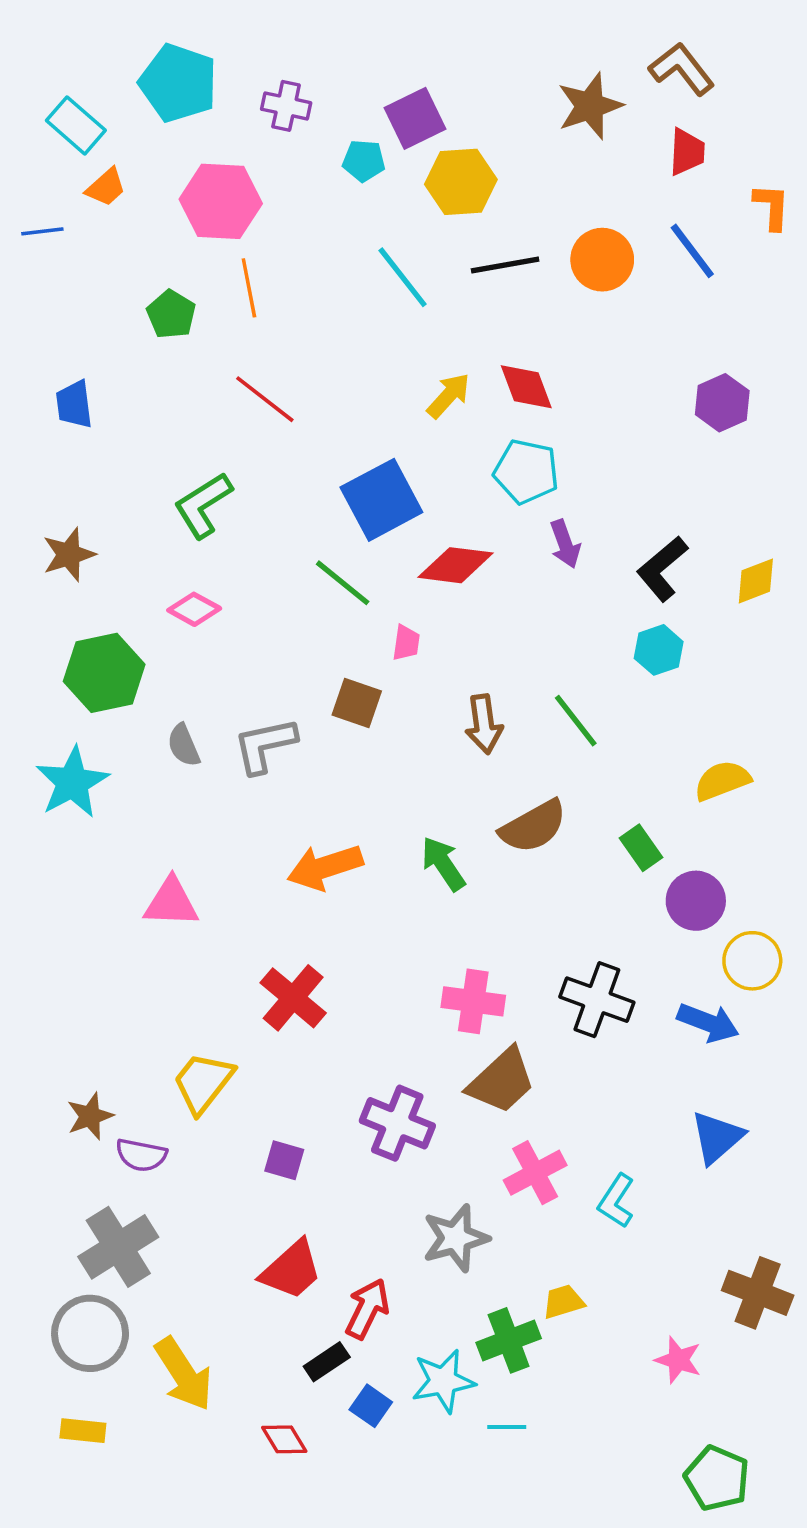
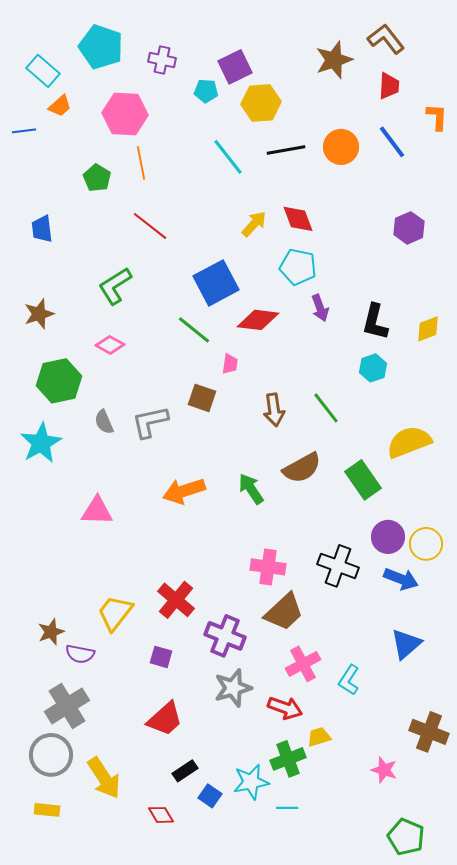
black L-shape: (662, 569) -> (375, 322), turned -36
yellow semicircle: (722, 781) -> (409, 442), size x1.4
green rectangle: (641, 848) -> (363, 480), size x1.5
purple circle: (696, 901) -> (388, 537), moved
red cross: (293, 998) -> (176, 600), moved
gray star: (456, 1238) -> (233, 688), moved
red arrow: (367, 1309) -> (285, 708), moved, turned 84

